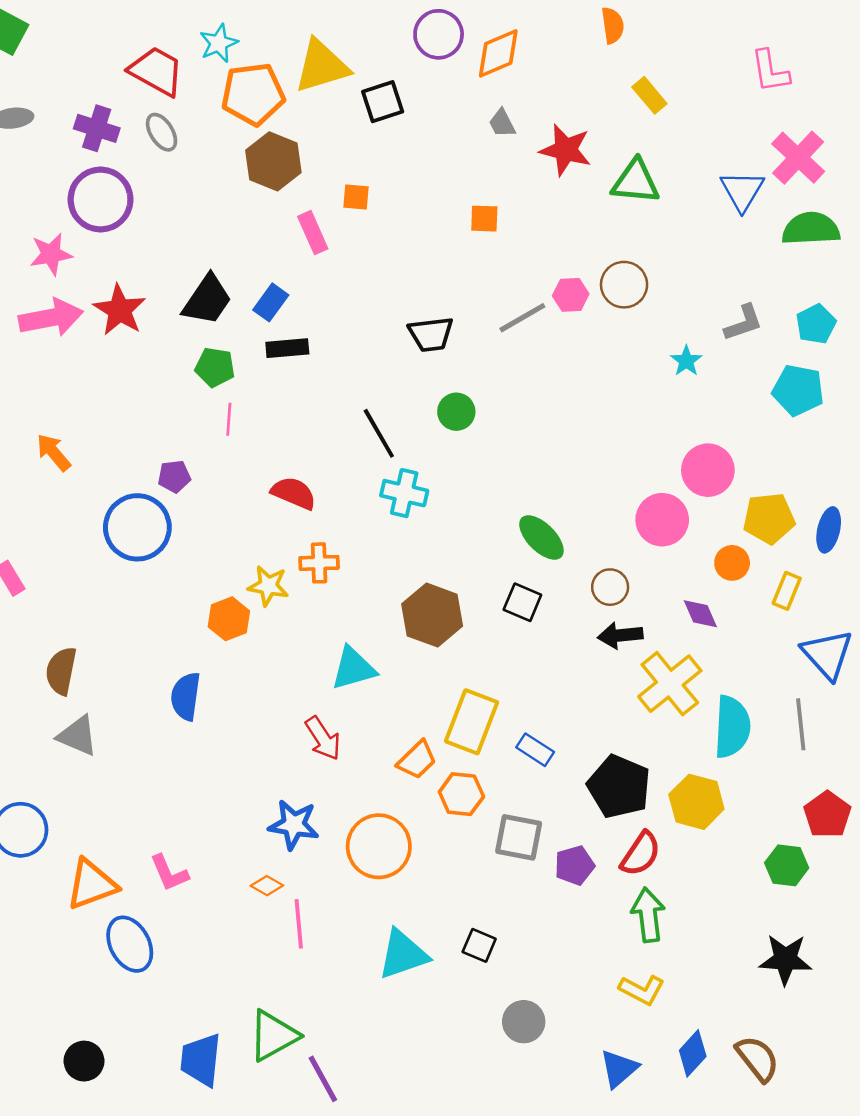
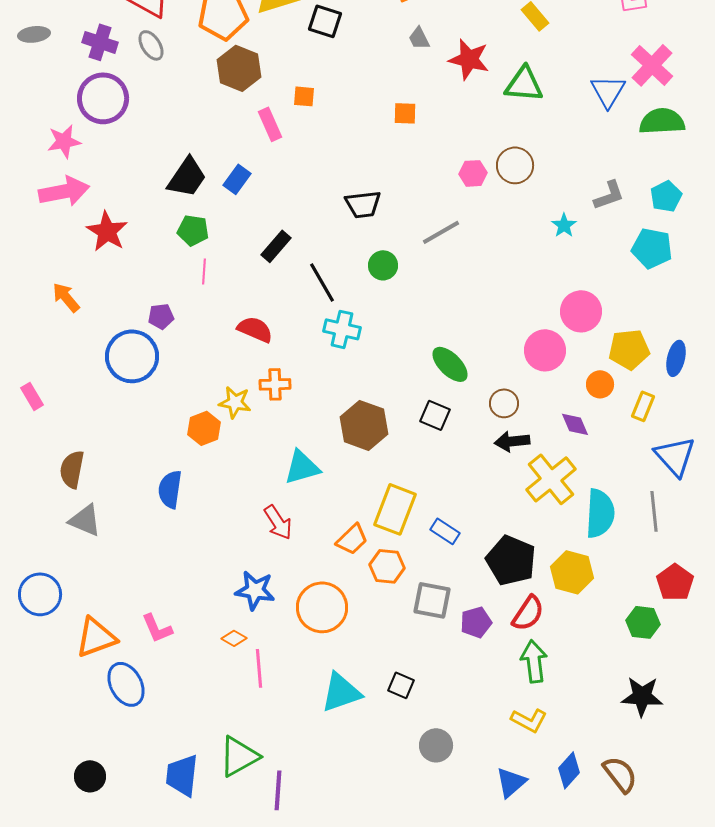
black square: (383, 102) -> (325, 21), turned 36
red star: (120, 310) -> (107, 231), moved
gray line: (522, 318) -> (441, 232), moved
black rectangle: (287, 348) -> (276, 246), moved, turned -44
purple line: (323, 1079) -> (278, 790), turned 33

